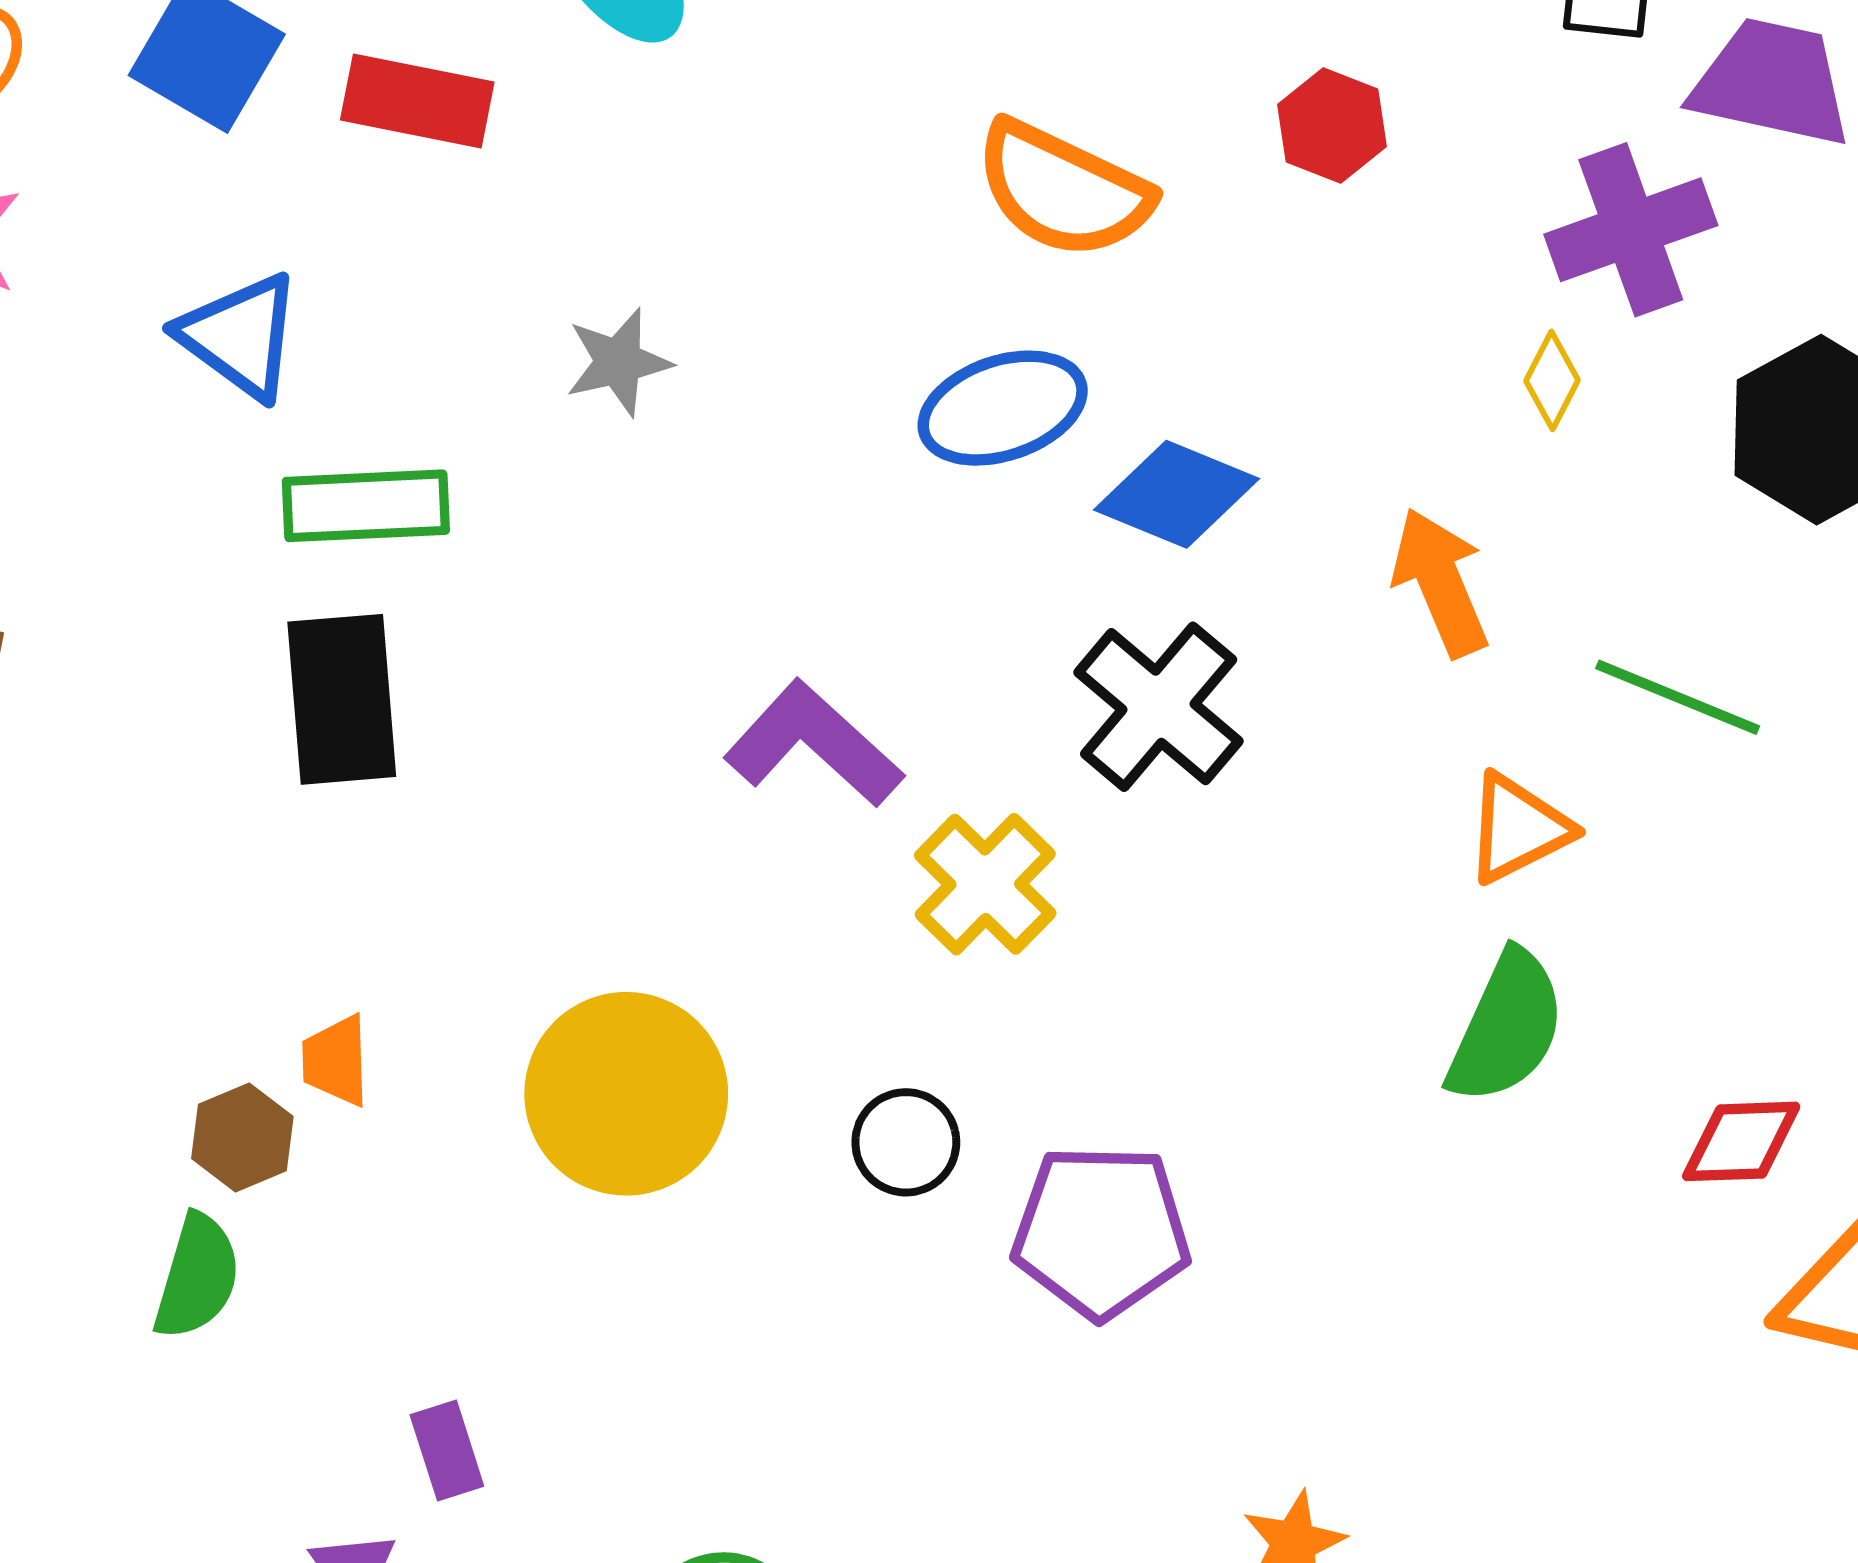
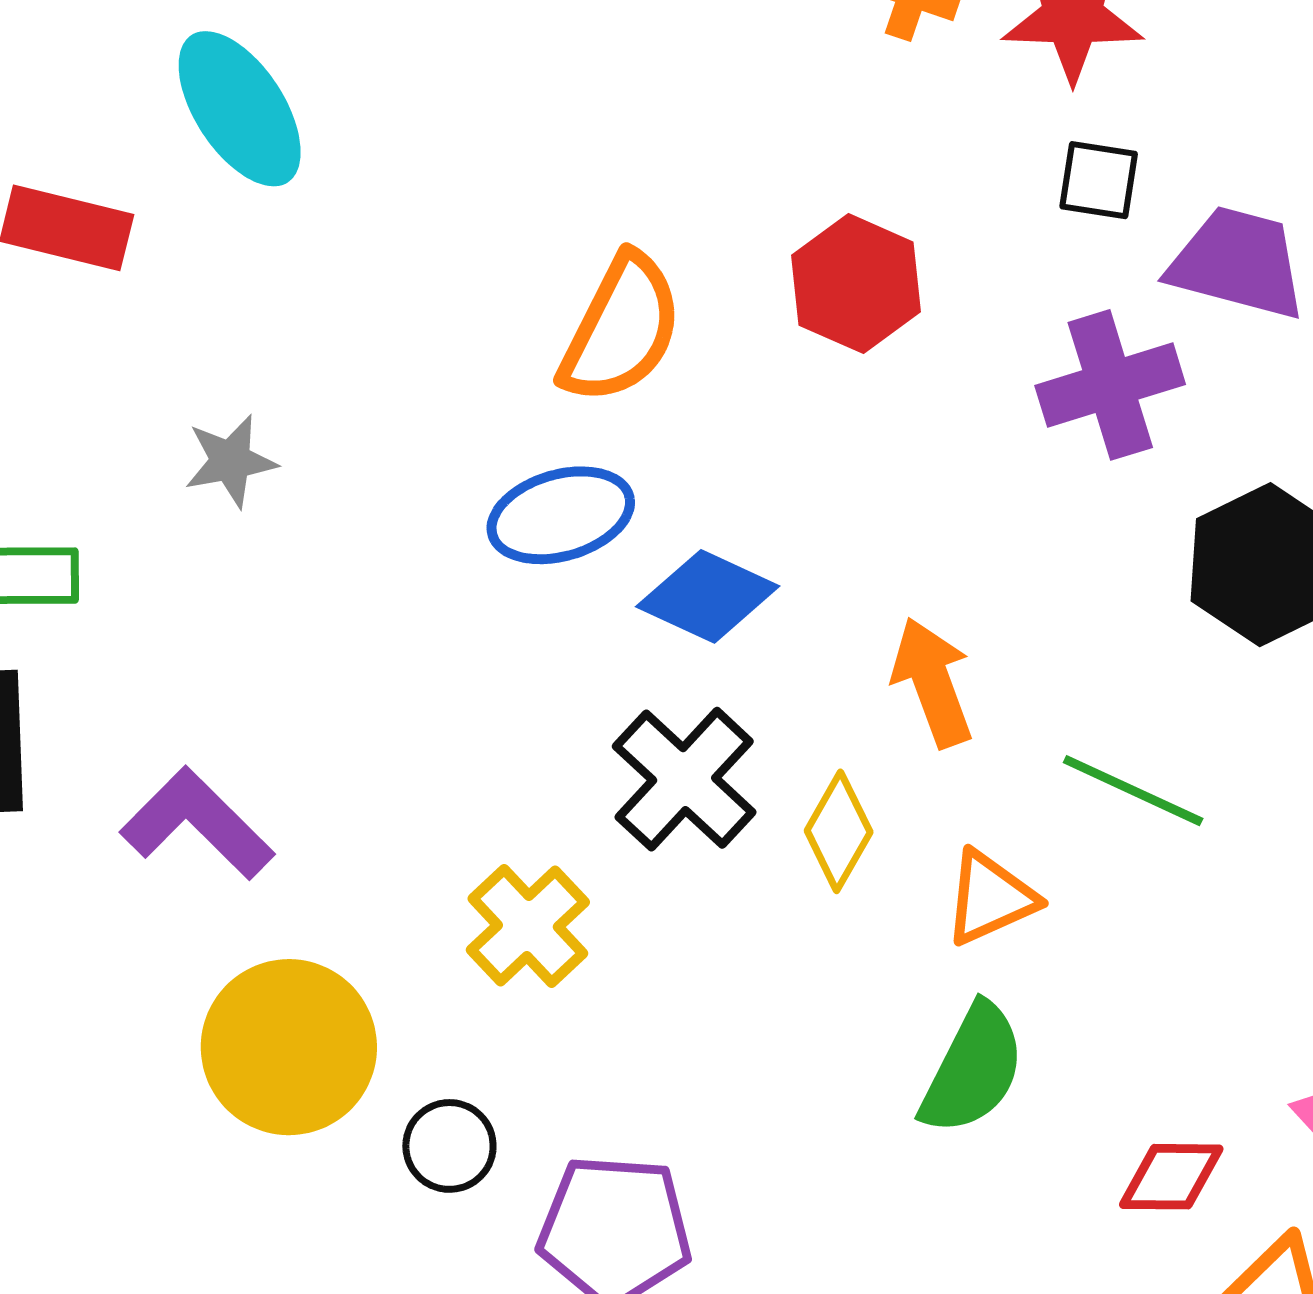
red hexagon: (1332, 125) -> (856, 284), size x1.4
orange semicircle: (1063, 190) -> (621, 329), turned -91
yellow diamond: (1552, 380) -> (839, 831), moved, size x1.4
purple L-shape: (813, 744) -> (197, 824), moved
yellow circle: (626, 1094) -> (289, 1047), moved

